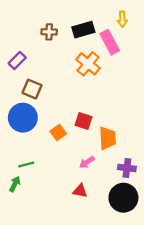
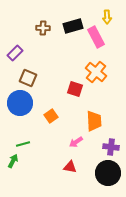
orange cross: (88, 64) -> (96, 72), moved
red square: (83, 121) -> (75, 89), moved

